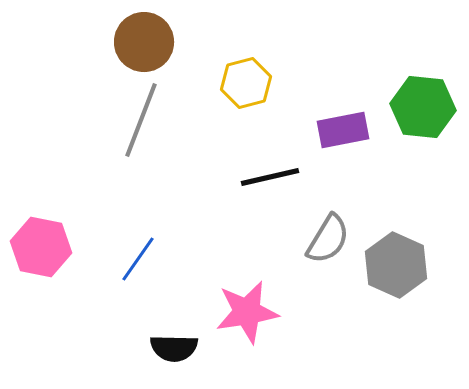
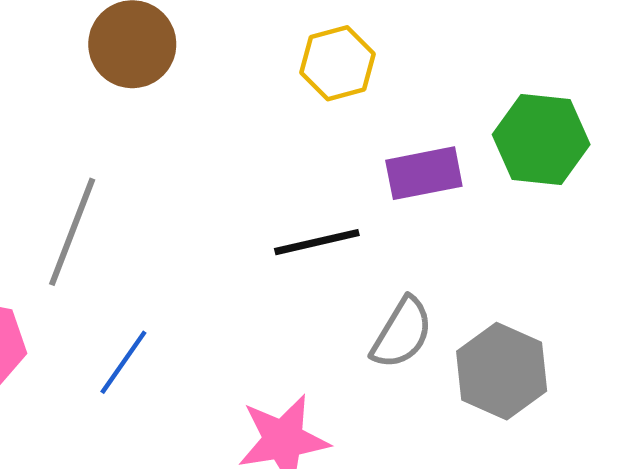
yellow hexagon: (246, 83) -> (337, 63), moved
gray line: (141, 120) -> (72, 232), moved

